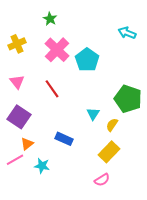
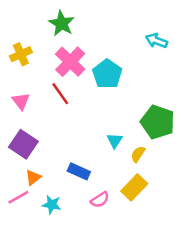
green star: (50, 19) -> (62, 23), size x1.5
red line: (52, 89) -> (60, 94), moved
pink semicircle: (102, 180) -> (100, 200), moved

